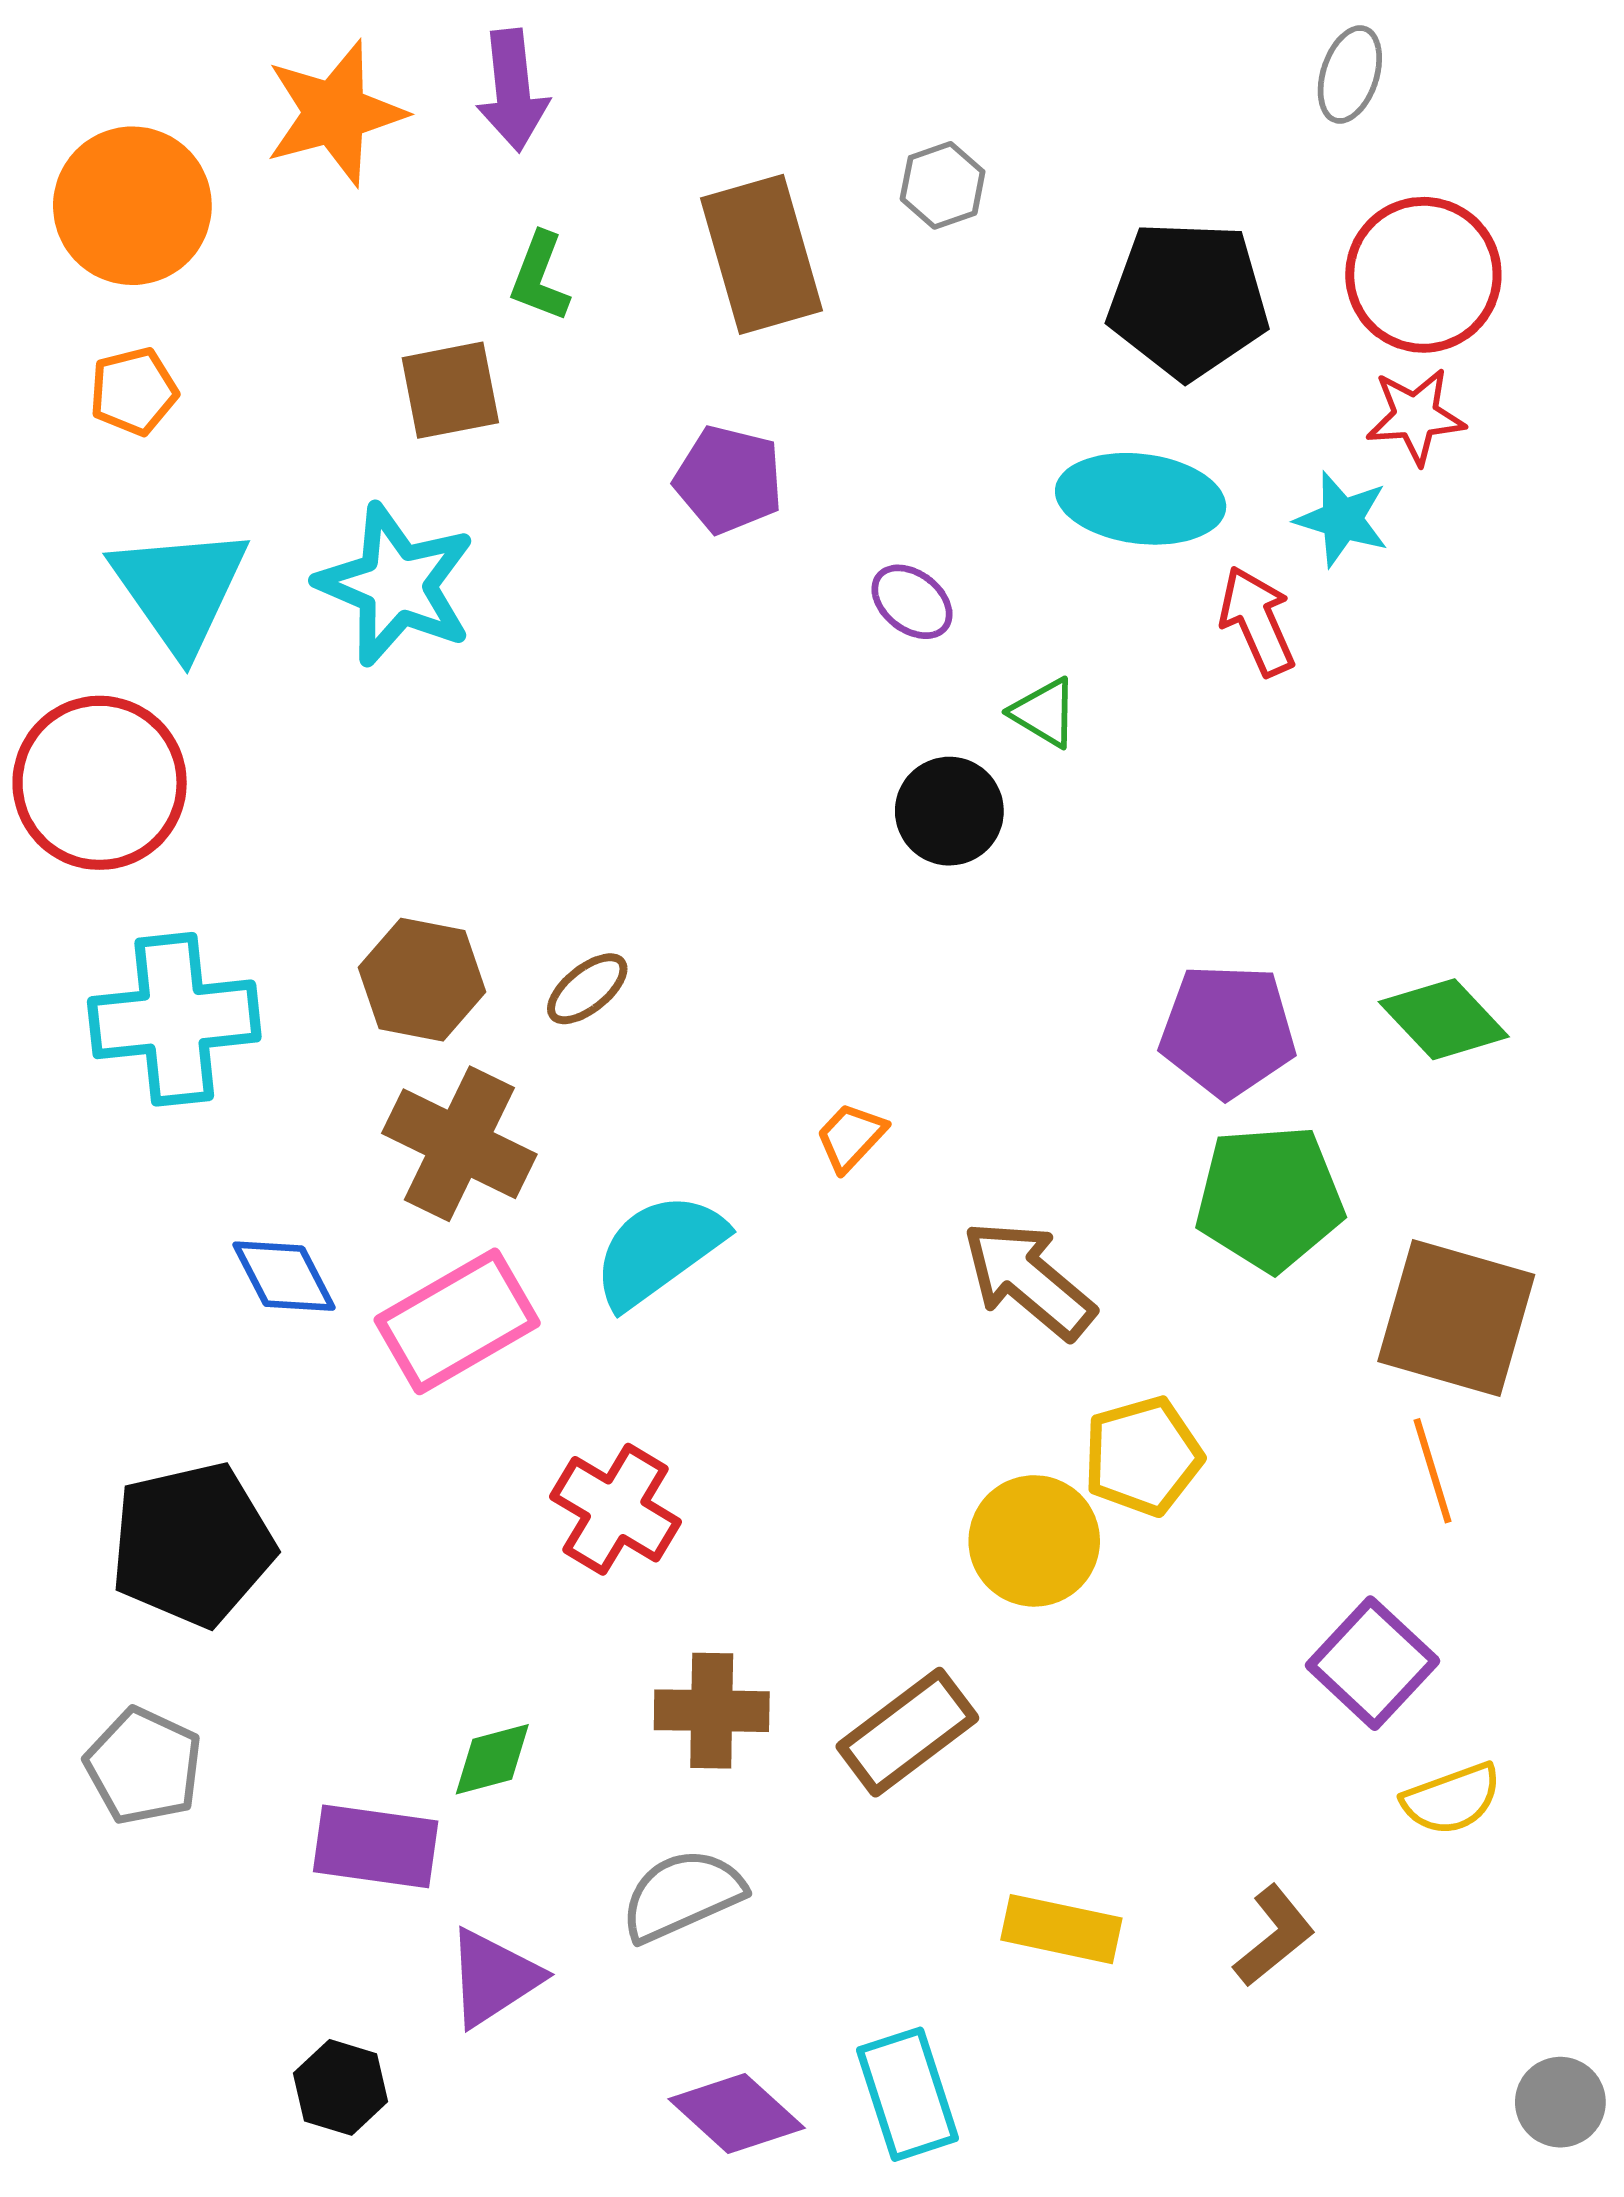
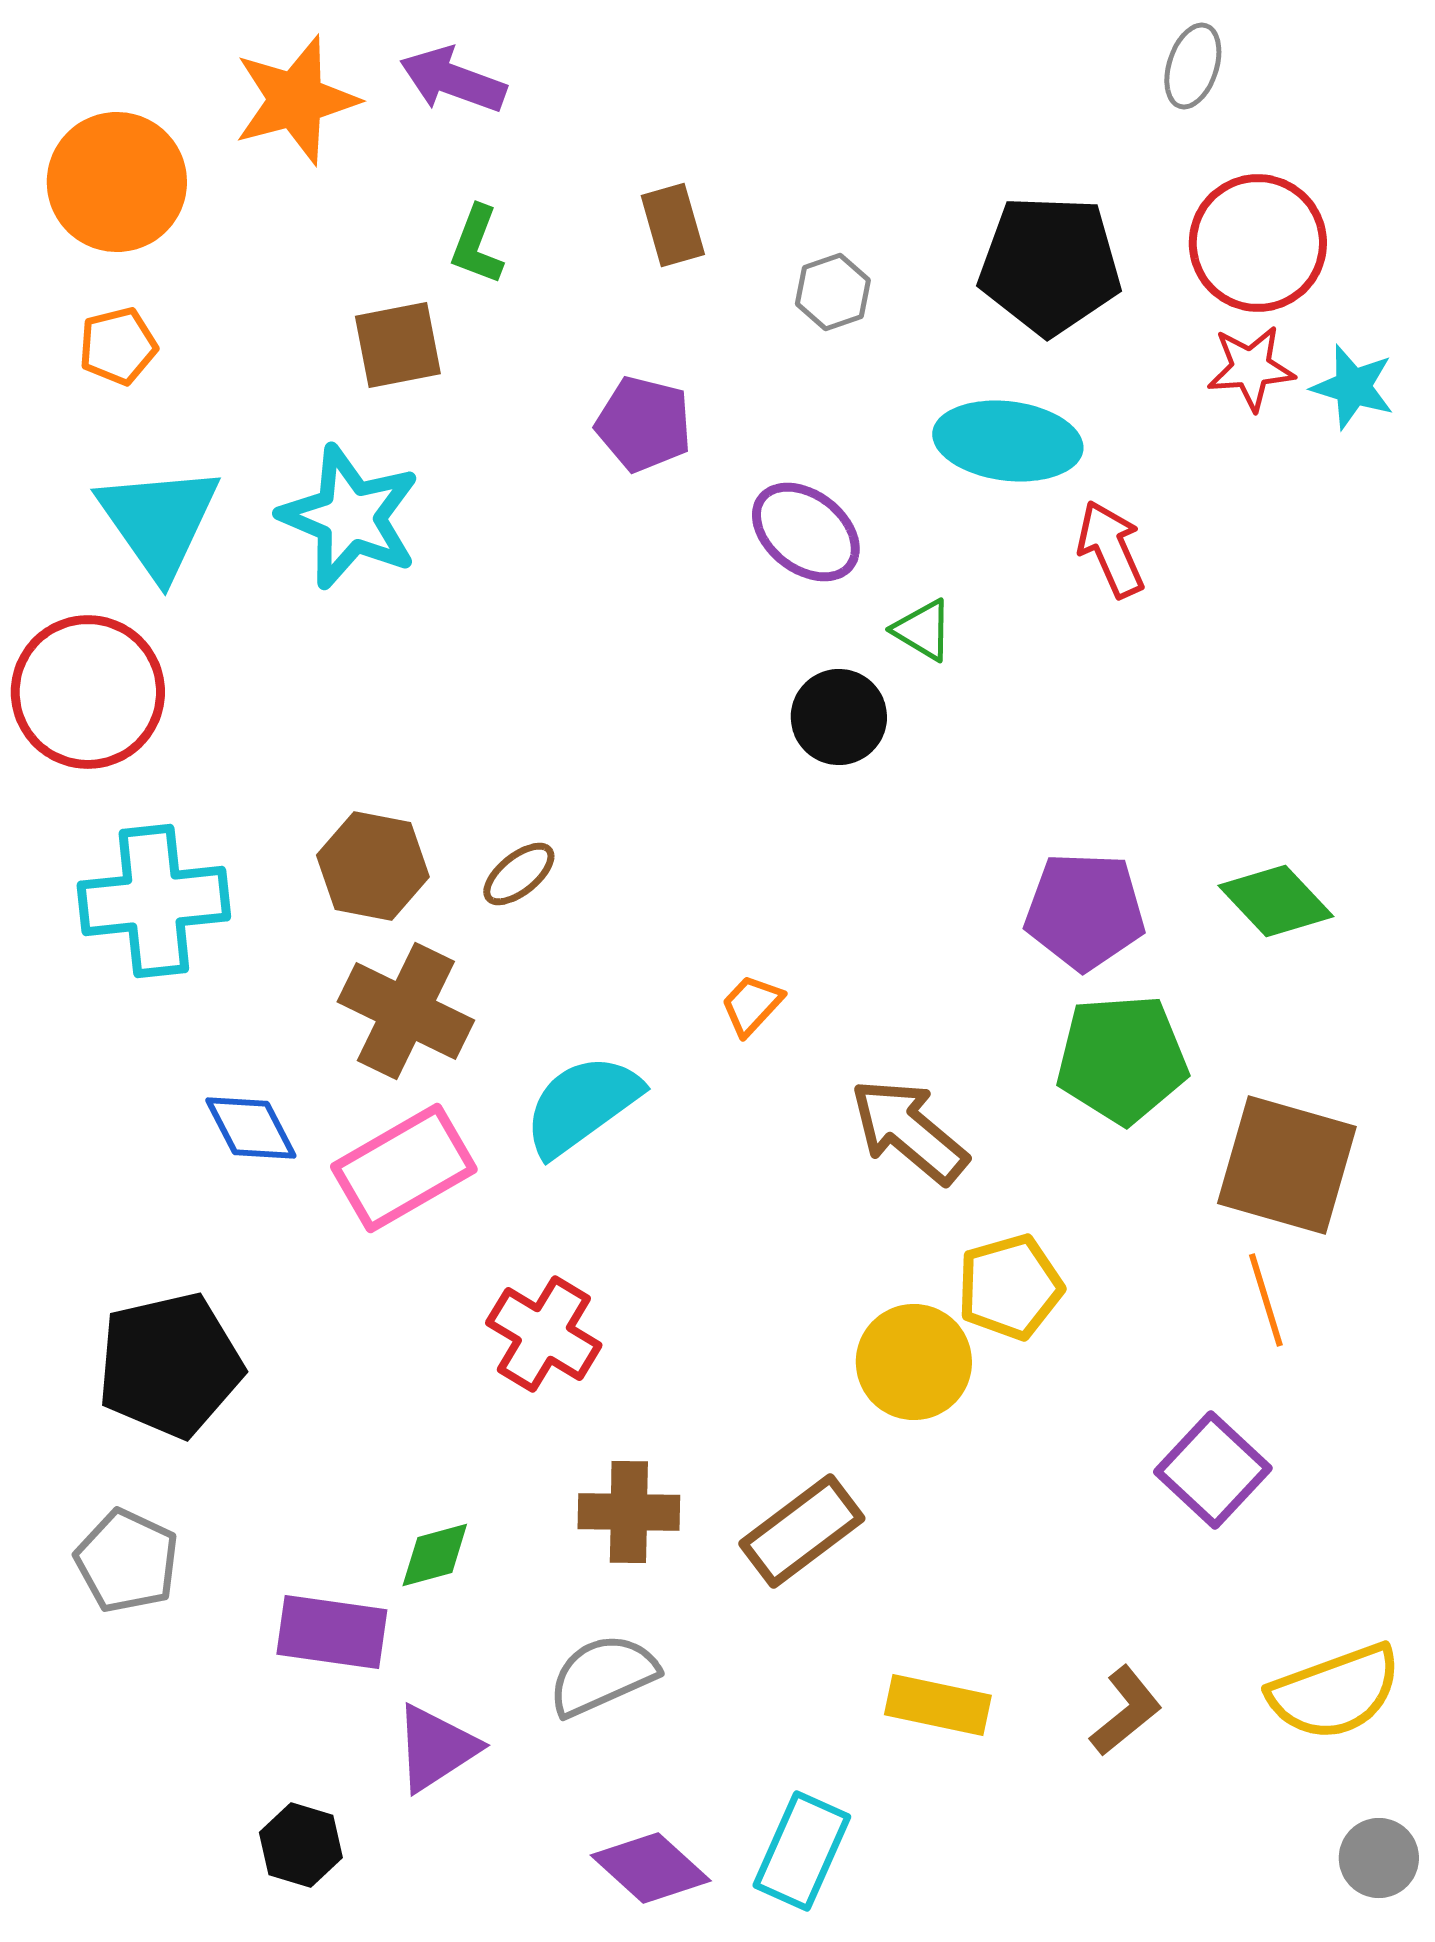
purple arrow: (513, 90) -> (453, 80), turned 116
gray hexagon: (943, 185) -> (833, 292), moved
brown rectangle: (762, 254) -> (673, 225), size x0.6
cyan star: (1342, 519) -> (1353, 387), moved
purple ellipse: (912, 602) -> (806, 532), size x1.5
yellow semicircle: (1452, 1799) -> (1335, 1692), moved, size x1.5
cyan rectangle: (907, 2094) -> (802, 1851), turned 42

